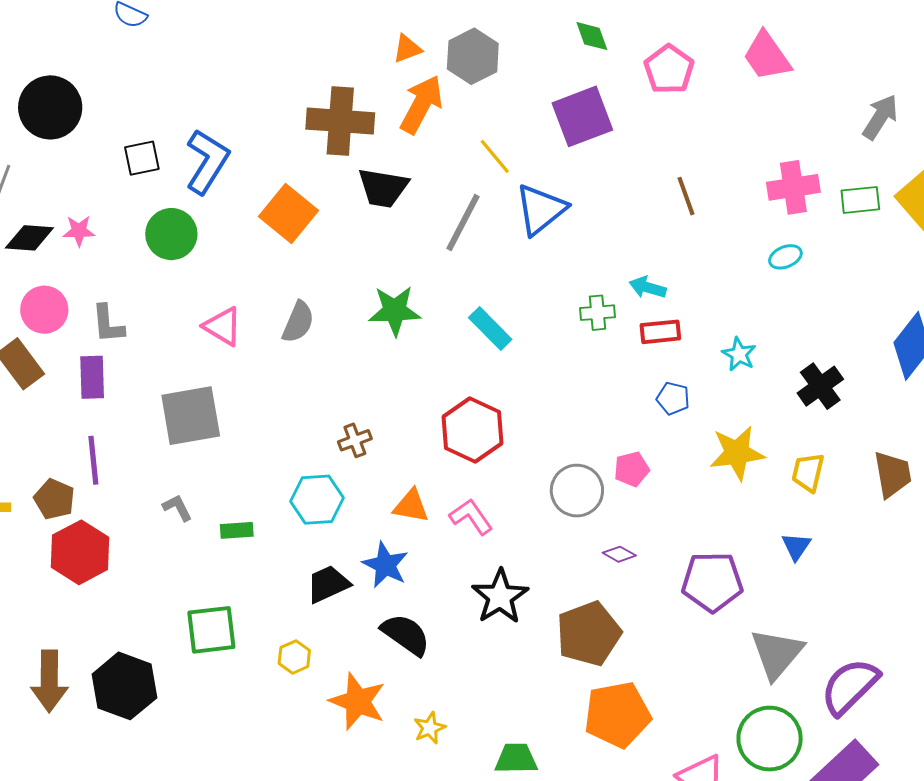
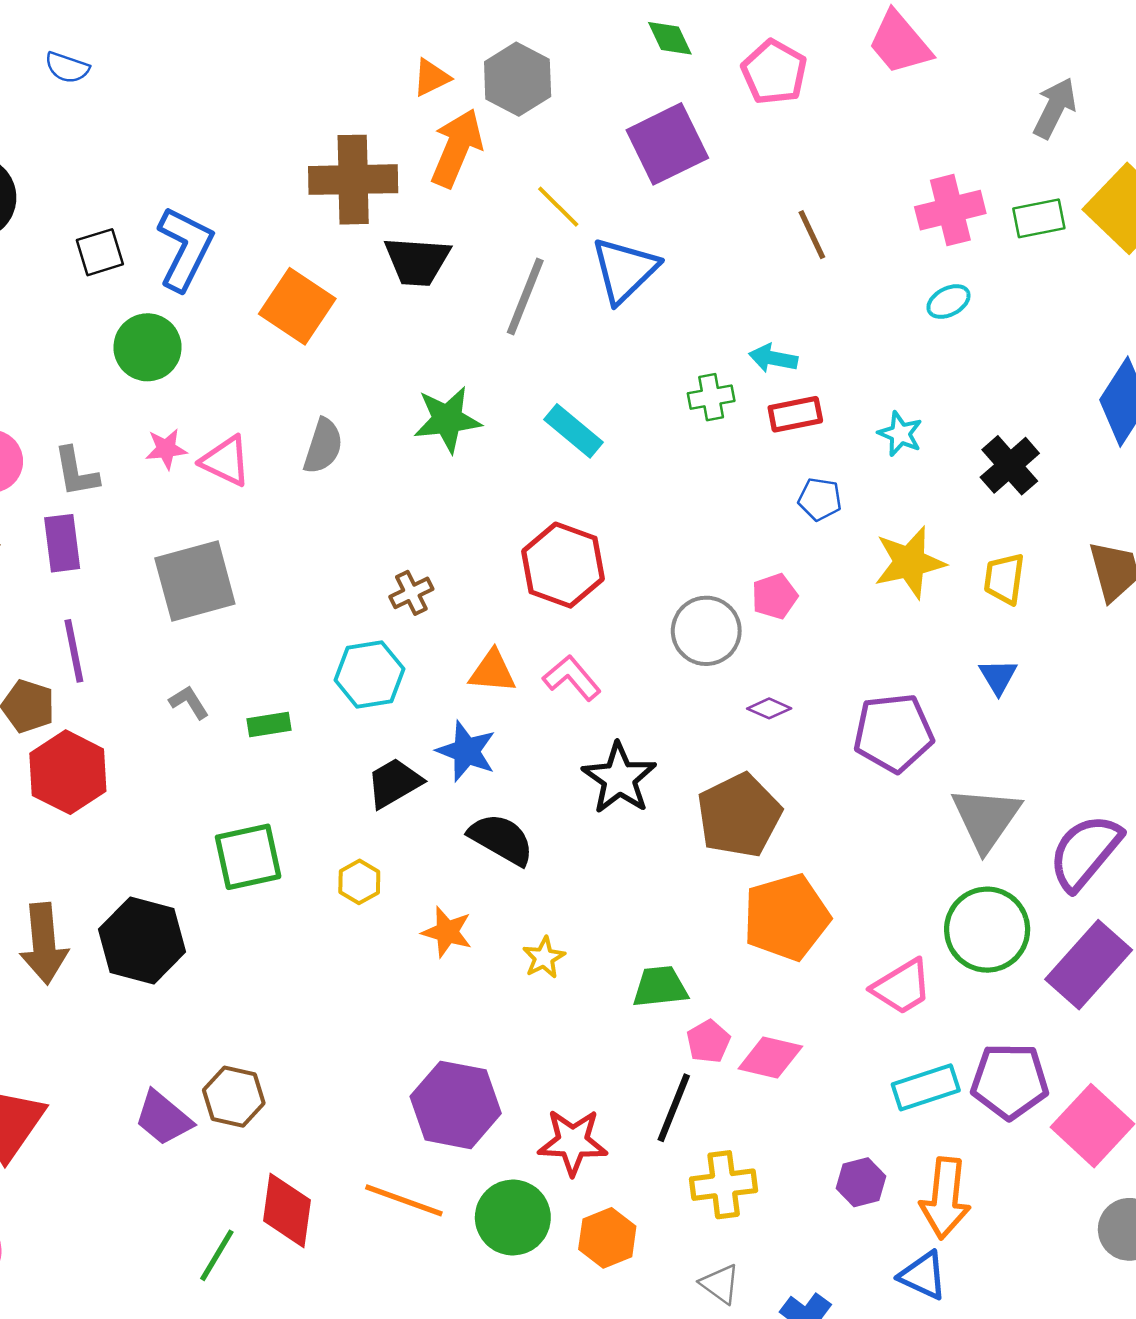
pink star: (79, 231) -> (166, 449), moved
orange star: (358, 701) -> (447, 932), size x0.7

